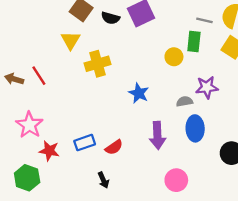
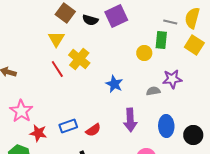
yellow cross: (98, 64) -> (79, 59), turned -35
red line: (39, 76) -> (57, 69), moved
blue ellipse: (195, 128) -> (166, 126), moved

